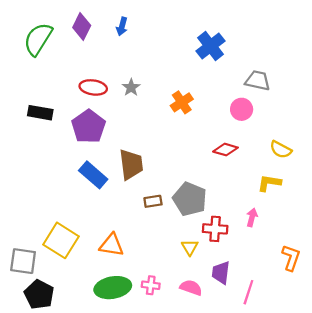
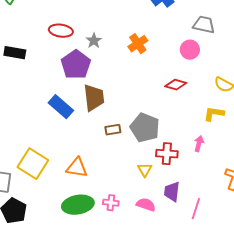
gray star: (131, 87) -> (94, 41), moved
purple pentagon: (89, 127) -> (76, 65), moved

